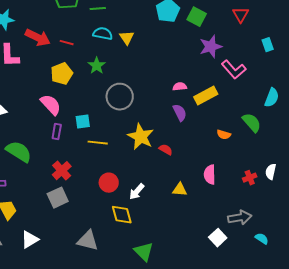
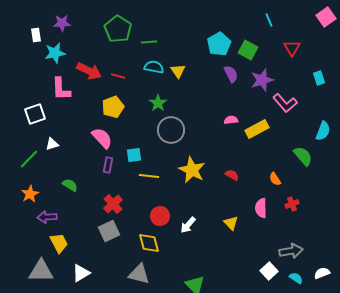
green star: (97, 66) -> (158, 103), moved
purple semicircle: (180, 113) -> (231, 74), moved
orange semicircle: (224, 135) -> (275, 179), moved, turned 40
red semicircle: (166, 150) -> (232, 175), moved
green semicircle: (19, 152) -> (70, 185), size x0.6
white semicircle: (271, 172) -> (322, 273), moved, turned 56
red cross: (250, 178) -> (292, 204), moved
yellow triangle: (180, 190) -> (231, 223), turned 42
yellow diamond: (122, 215) -> (149, 243), moved
cyan semicircle: (262, 239) -> (296, 278), moved

